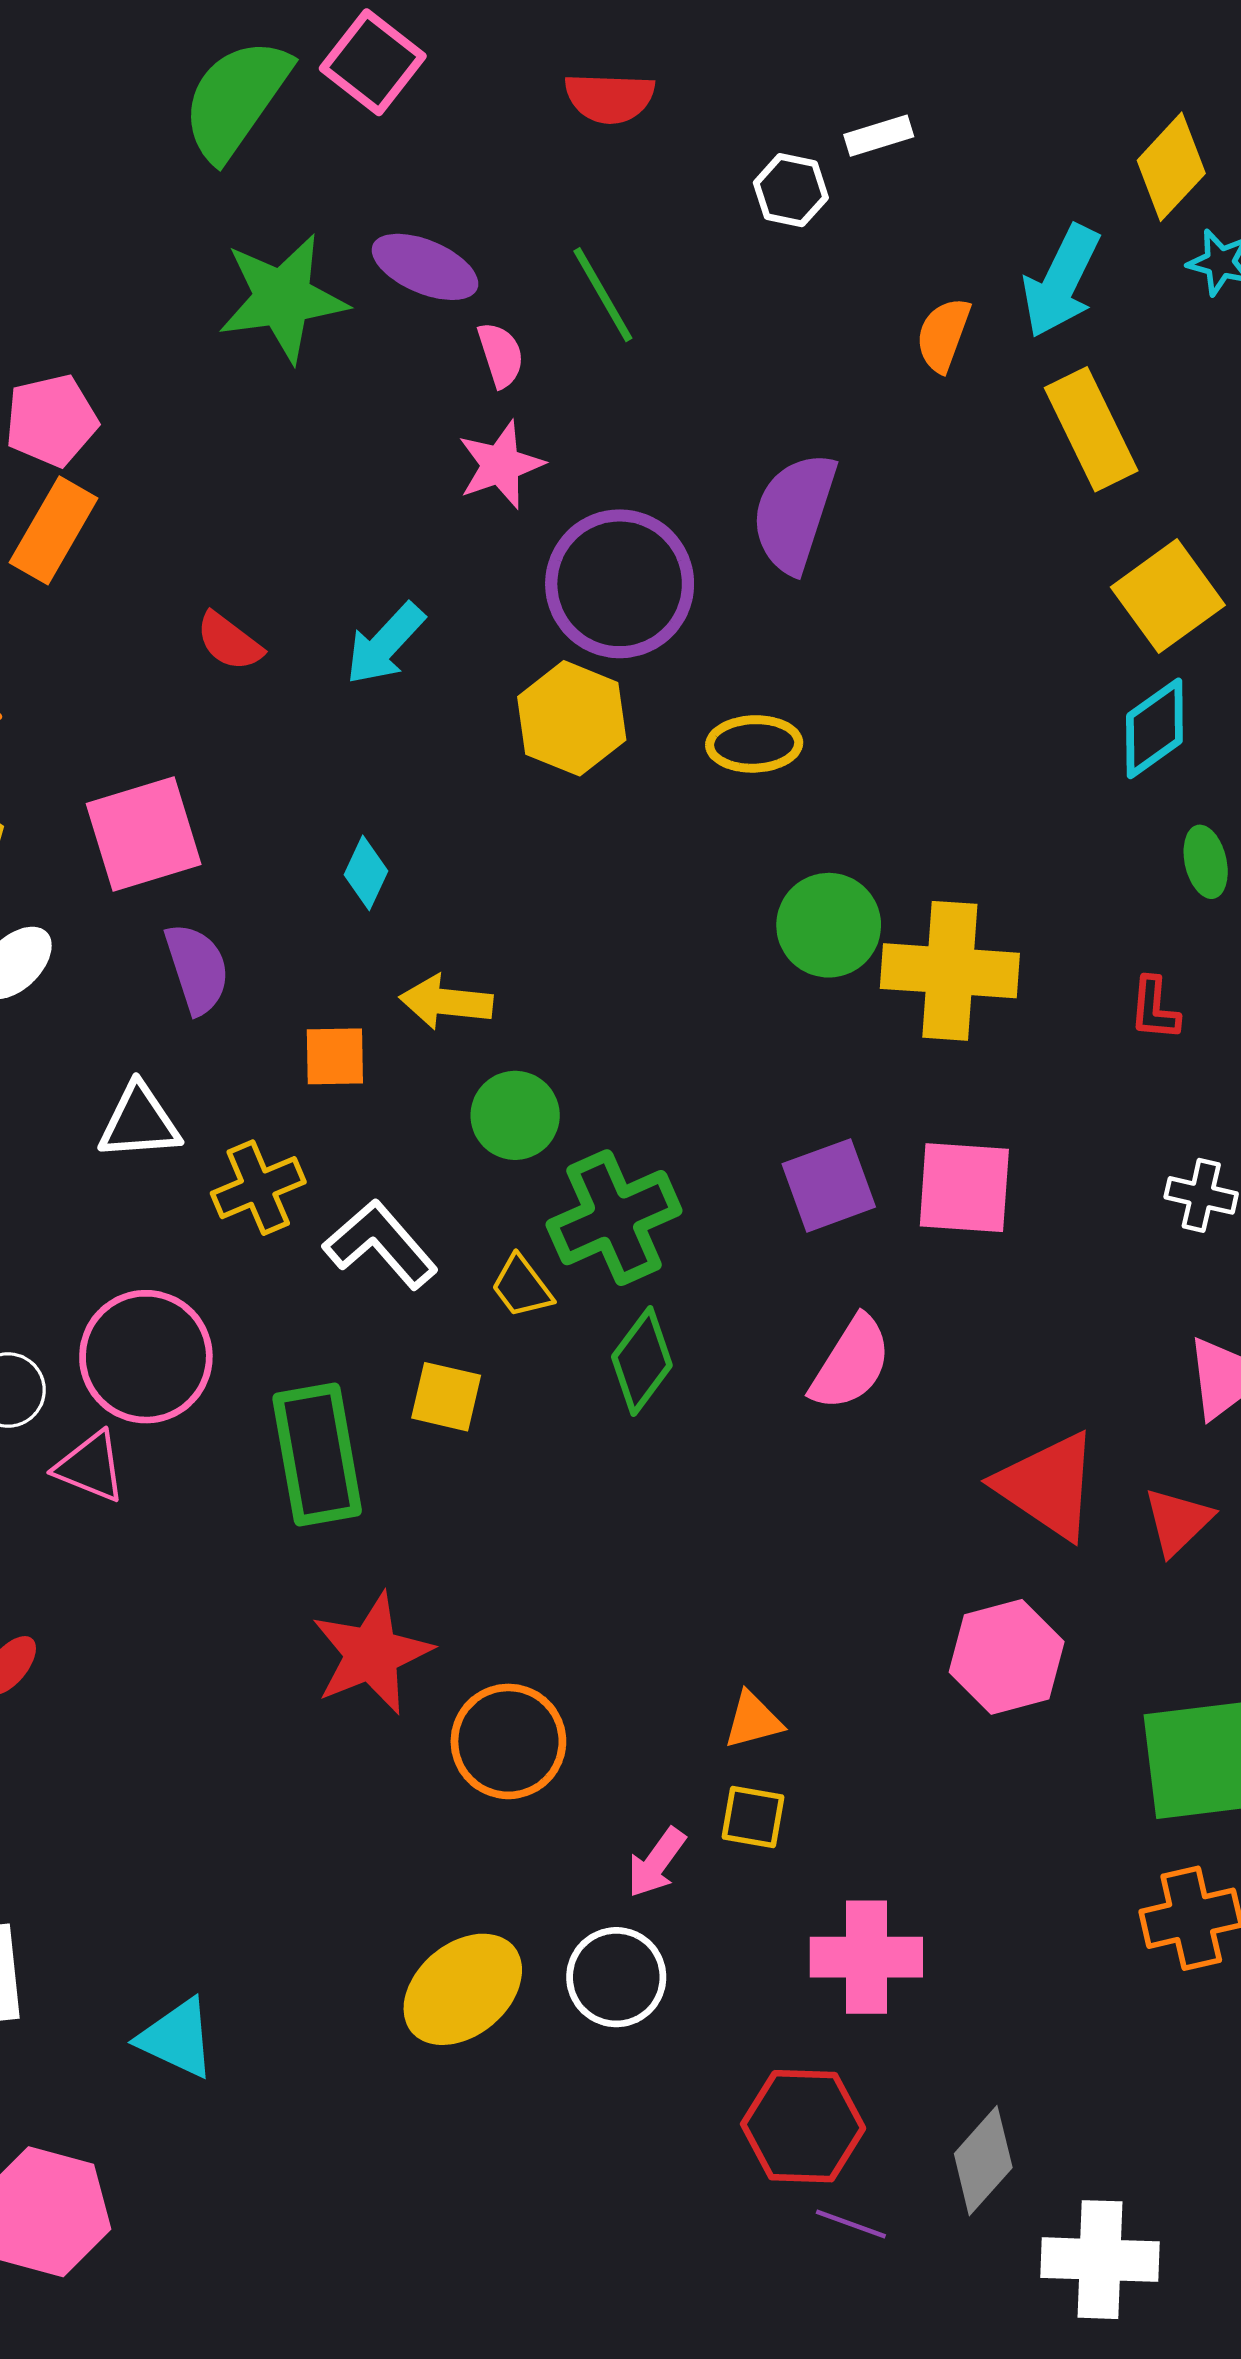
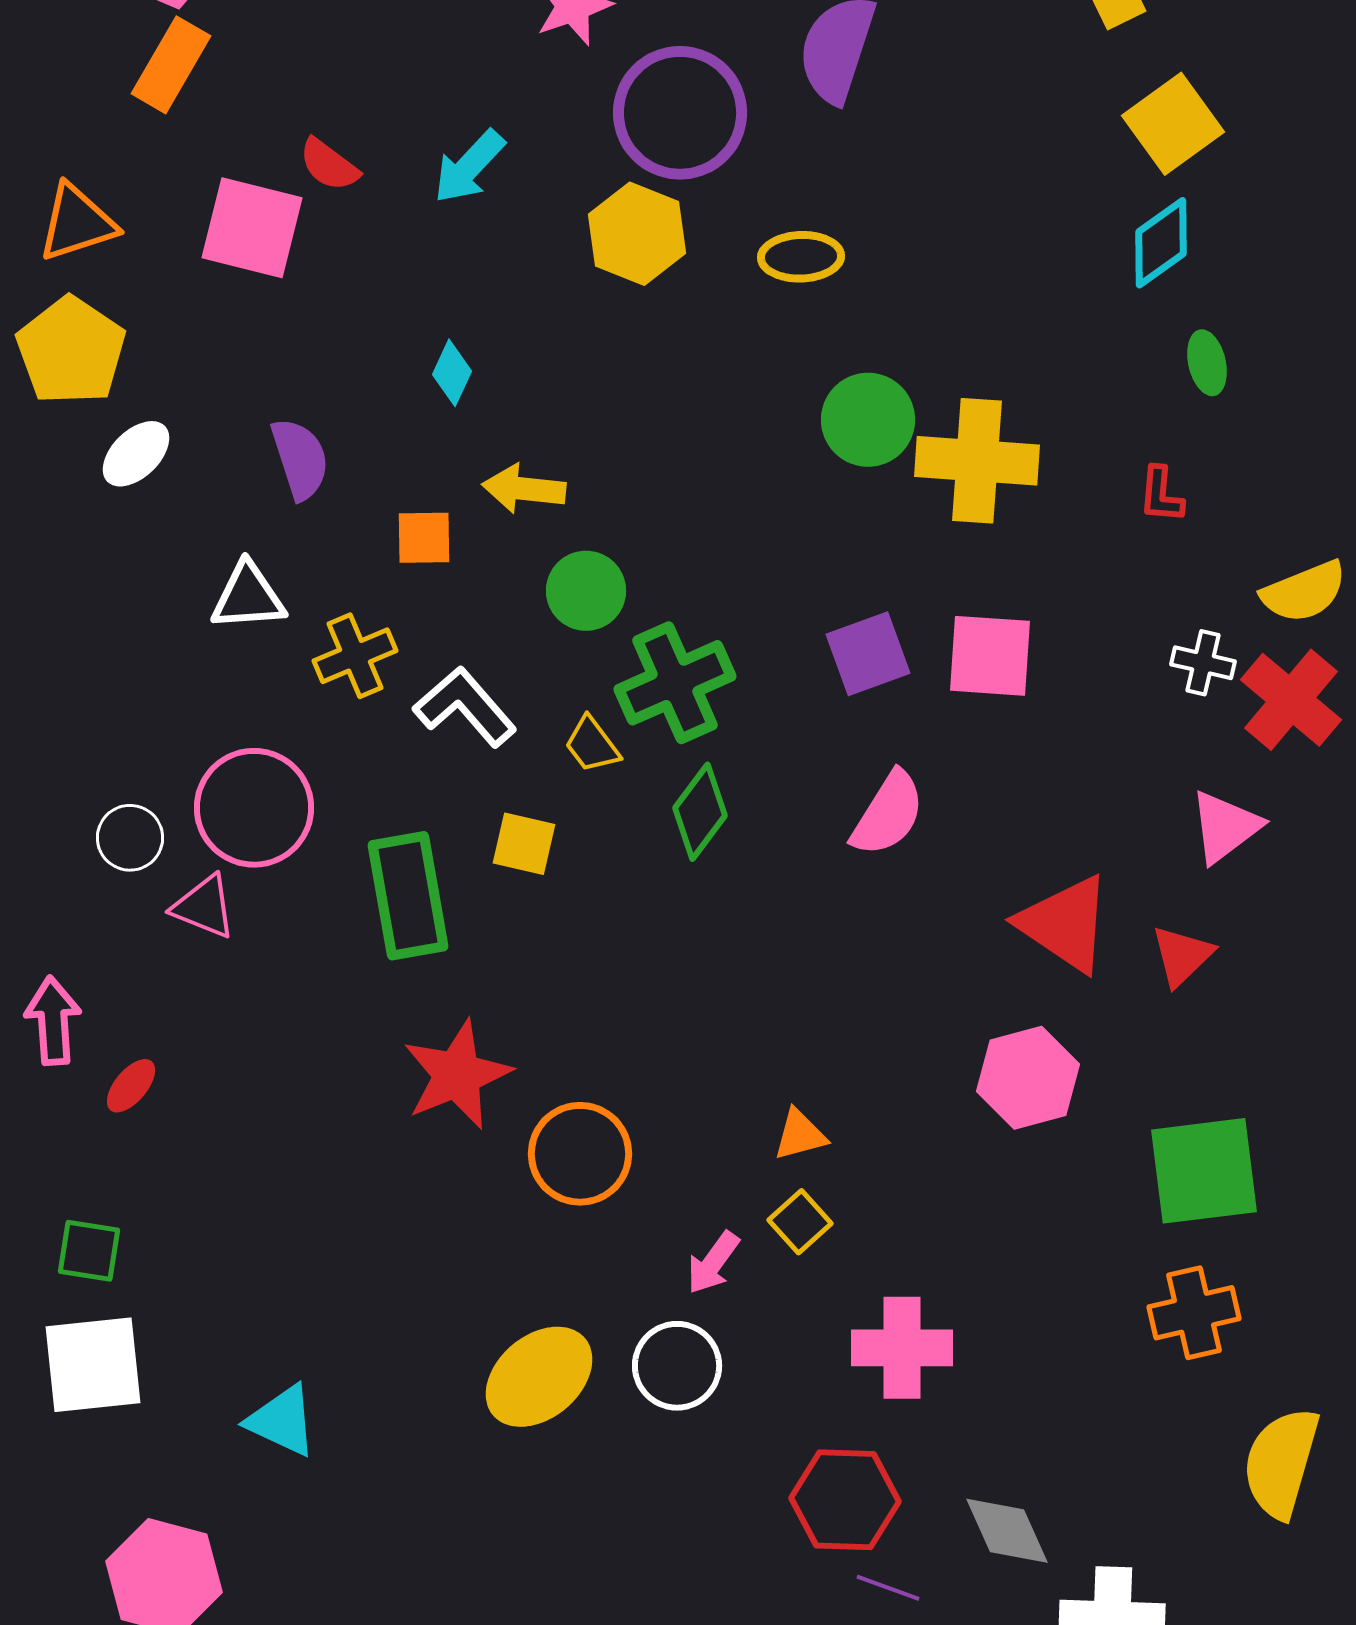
pink square: (144, 834) -> (252, 228), moved, turned 31
yellow square: (753, 1817) -> (800, 1222), turned 38
gray diamond: (983, 2161) -> (1007, 1531), turned -66

